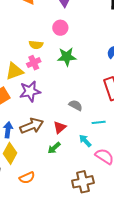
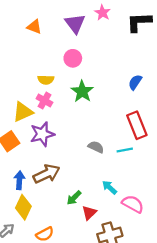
green star: (67, 57) -> (82, 91), turned -30
pink cross: (34, 63) -> (44, 101), turned -32
cyan line: (99, 122) -> (125, 150), moved
red triangle: (60, 127) -> (89, 213), moved

